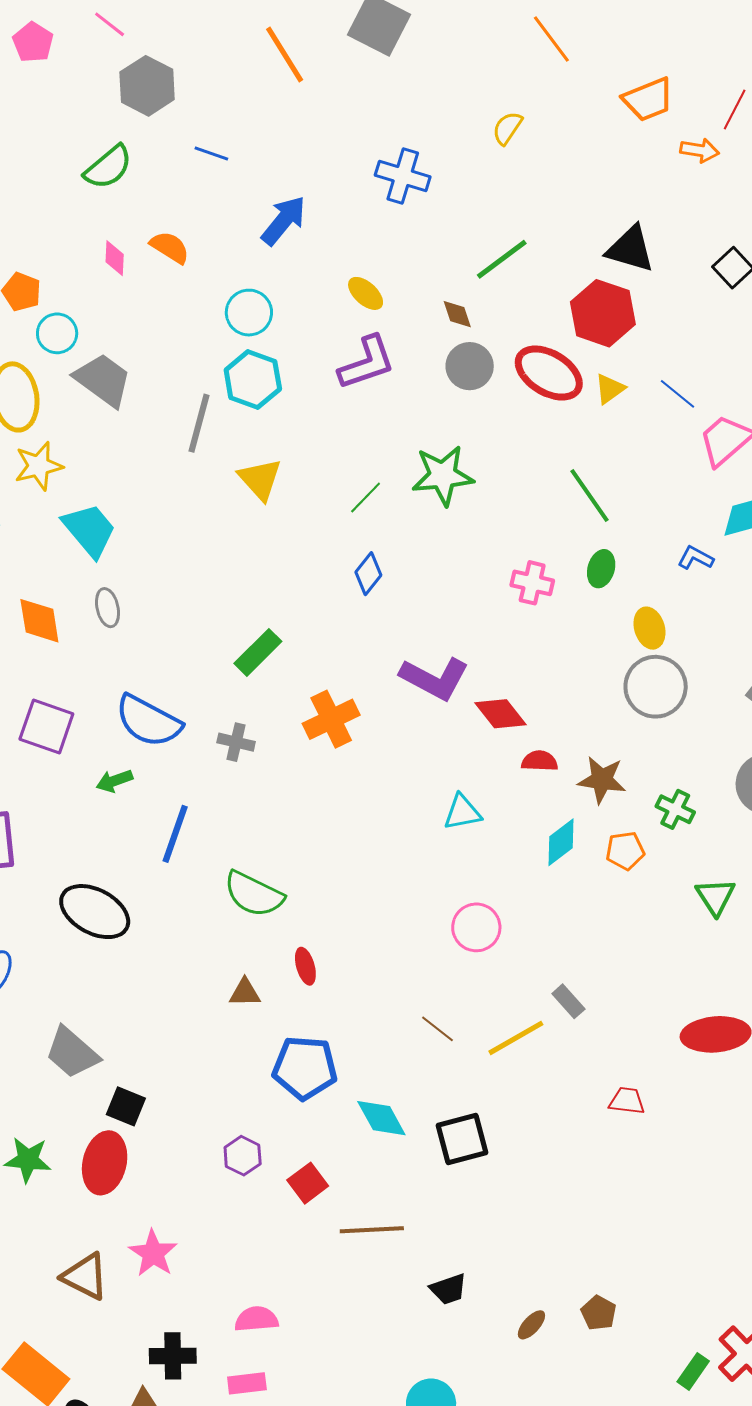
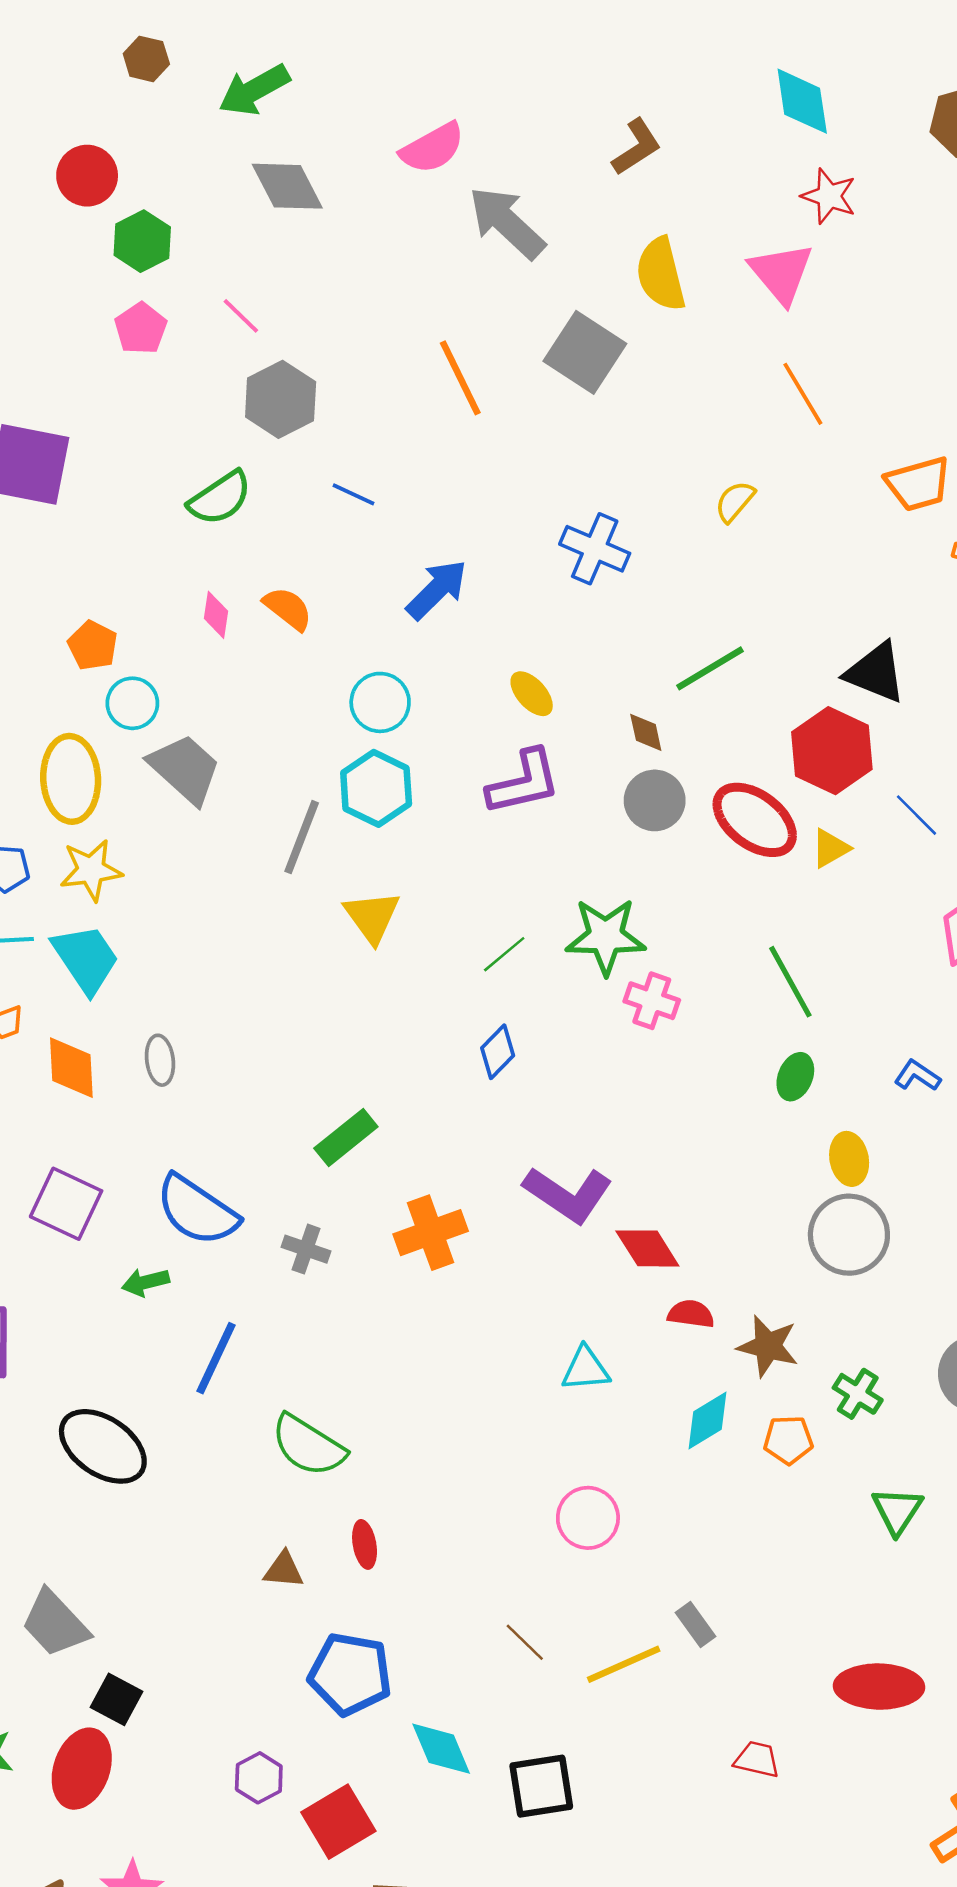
blue line: (678, 394) -> (916, 815), moved
cyan trapezoid: (89, 530) -> (86, 959), moved
pink cross: (532, 583) -> (652, 1001), moved
red square: (308, 1183) -> (338, 1822), size x1.4

